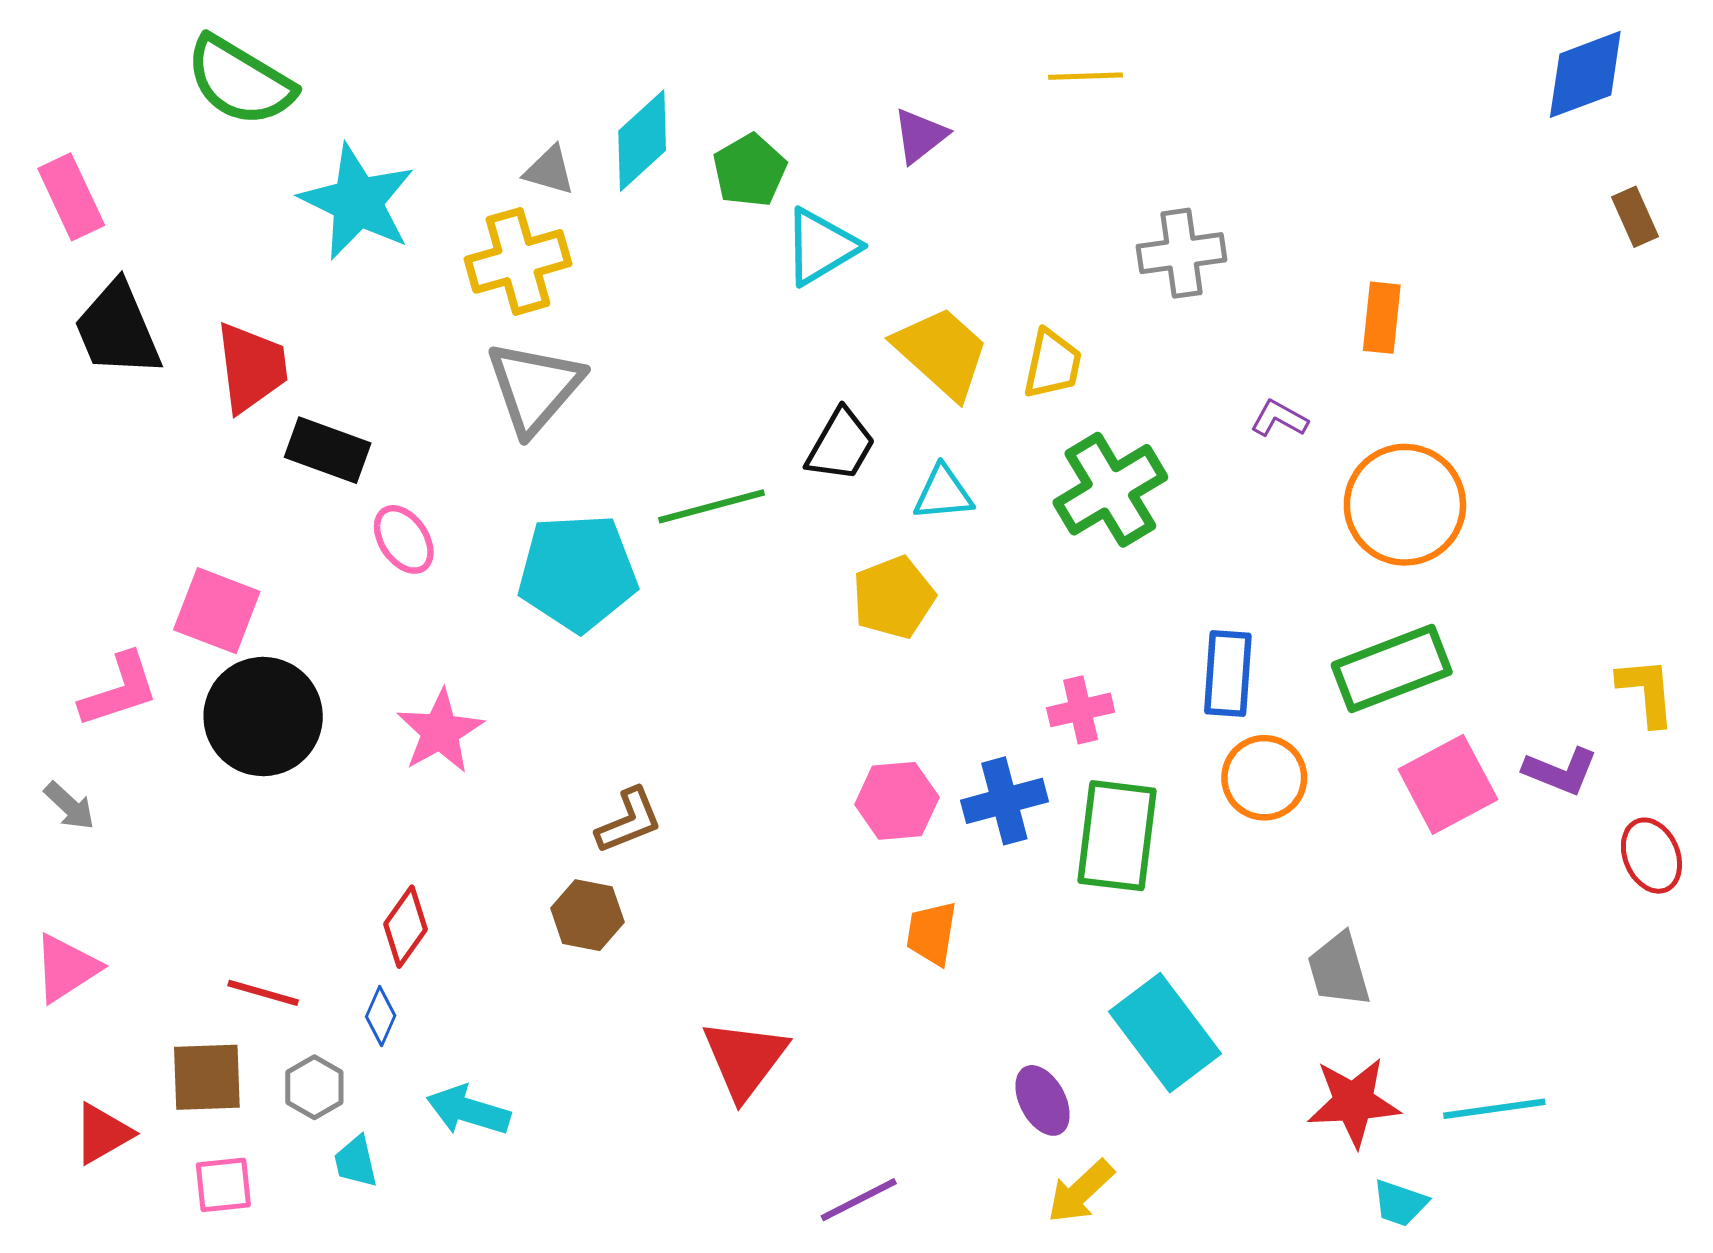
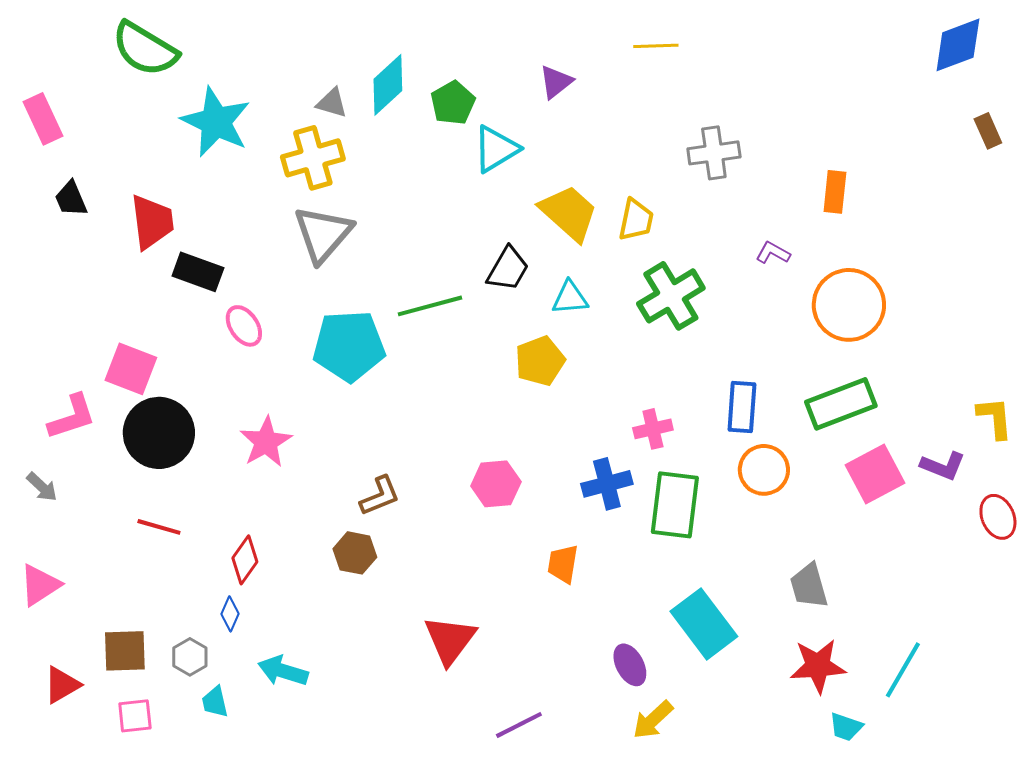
black trapezoid: (117, 329) -> (71, 199), size x0.6
pink hexagon: (897, 801) -> (496, 484), moved
red line: (263, 993) -> (159, 527), moved
cyan line: (1494, 1109) -> (903, 670), turned -52

